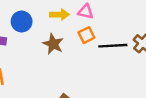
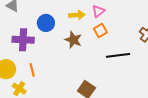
pink triangle: (86, 12) -> (98, 11), turned -48
black line: (113, 46) -> (118, 55), moved

